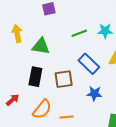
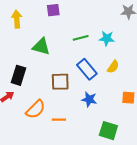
yellow arrow: (17, 33) -> (17, 19), moved
black rectangle: (35, 77) -> (18, 75), moved

